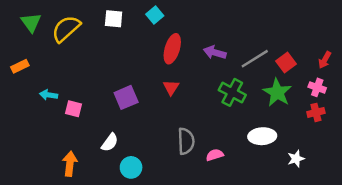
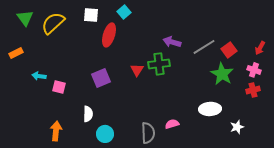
red ellipse: (172, 49) -> (109, 35), moved
green cross: (232, 92) -> (159, 64), moved, turned -35
gray semicircle: (186, 141) -> (148, 133), moved
white semicircle: (110, 142) -> (88, 114), turned -35

